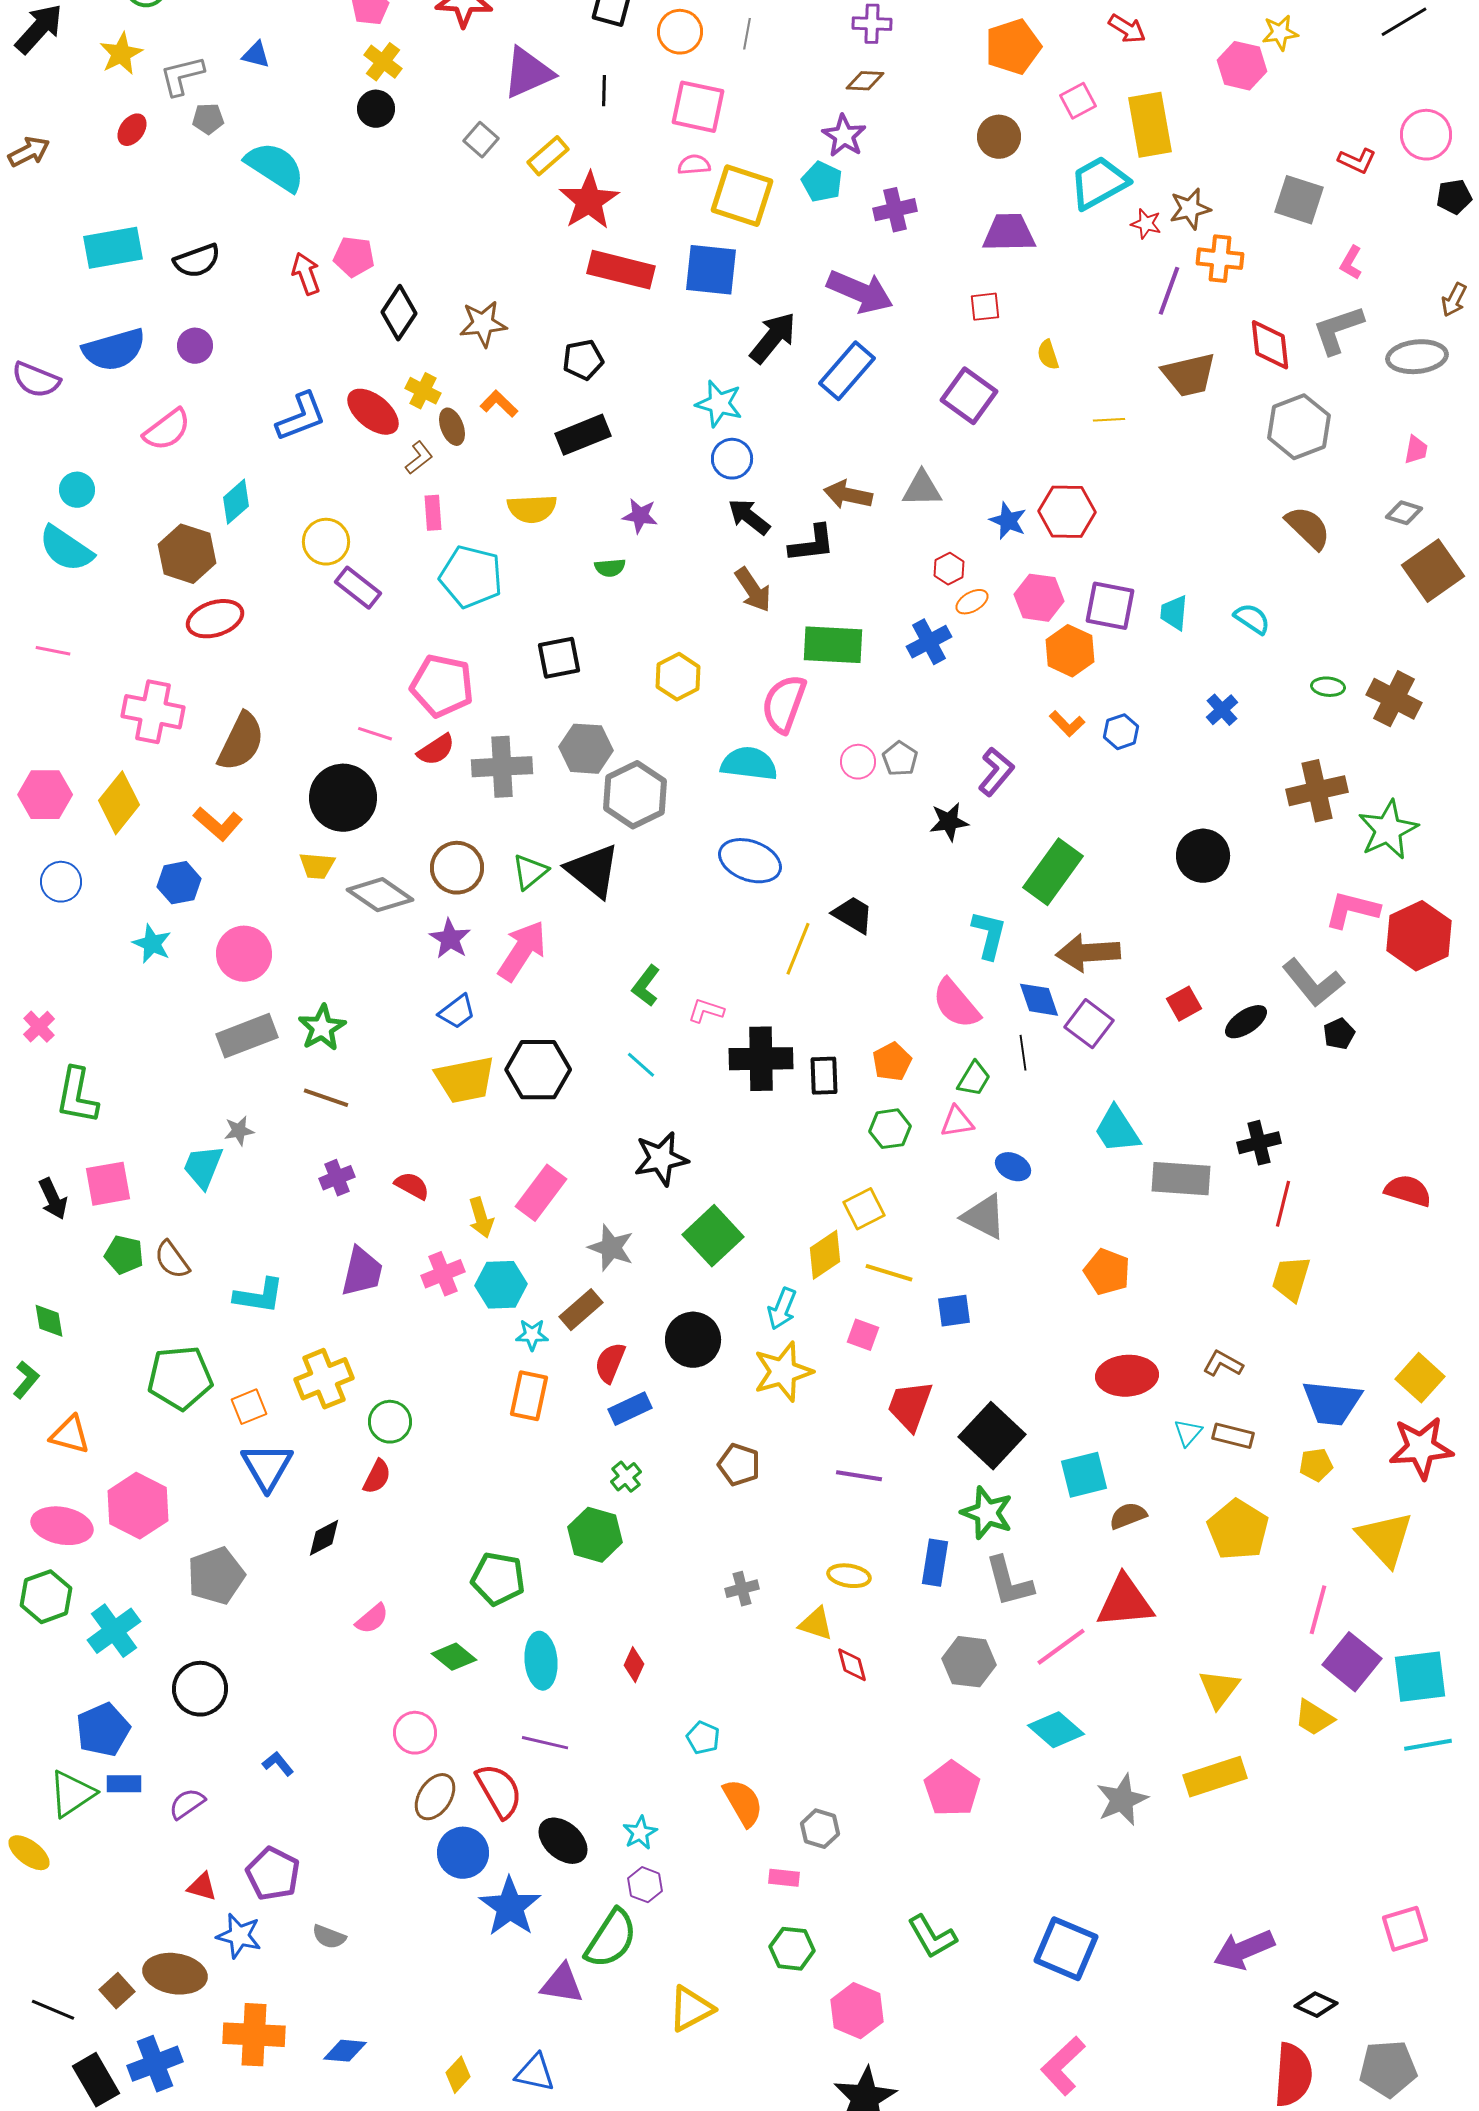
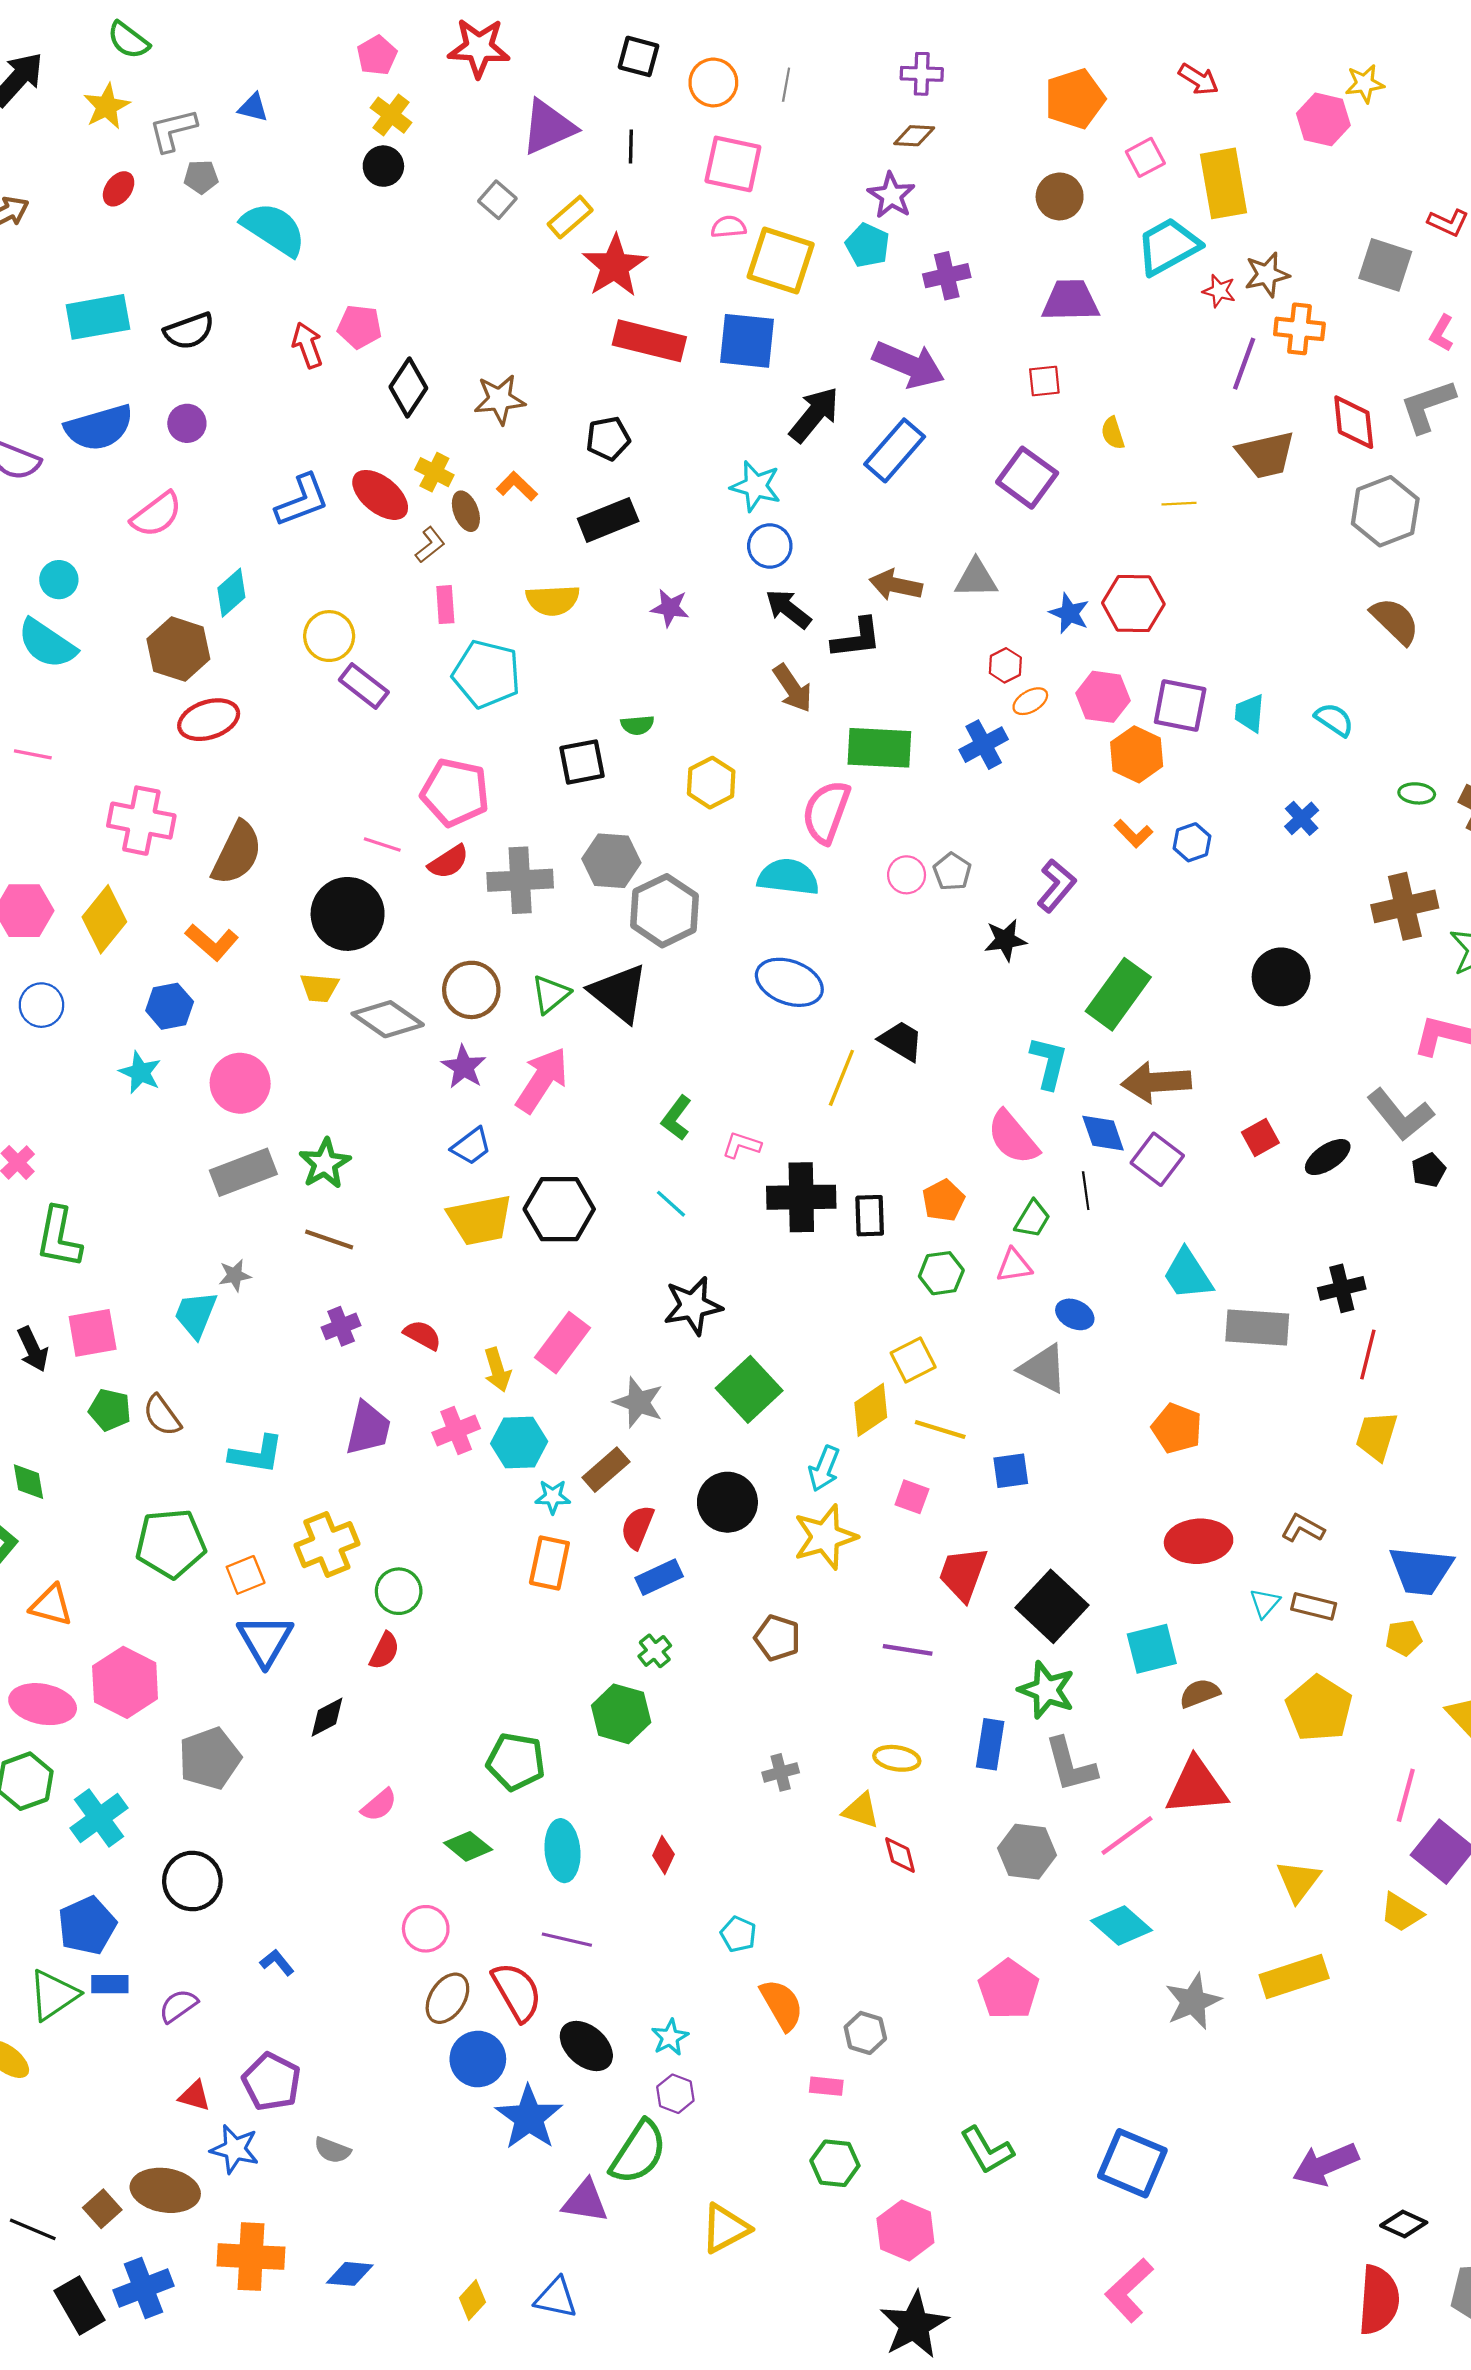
green semicircle: (610, 568) -> (637, 725), moved

